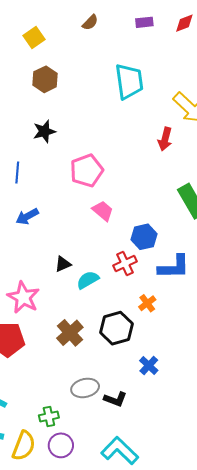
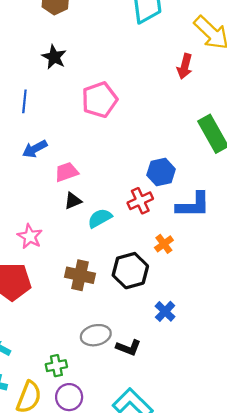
black star: (44, 131) -> (54, 57), turned -30
pink trapezoid: (103, 211) -> (67, 172), moved, turned -60
pink star: (23, 297) -> (30, 236), size x0.7
brown cross: (70, 333) -> (80, 275), turned -36

